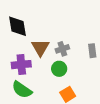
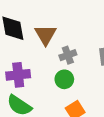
brown triangle: (40, 48) -> (46, 35), moved

